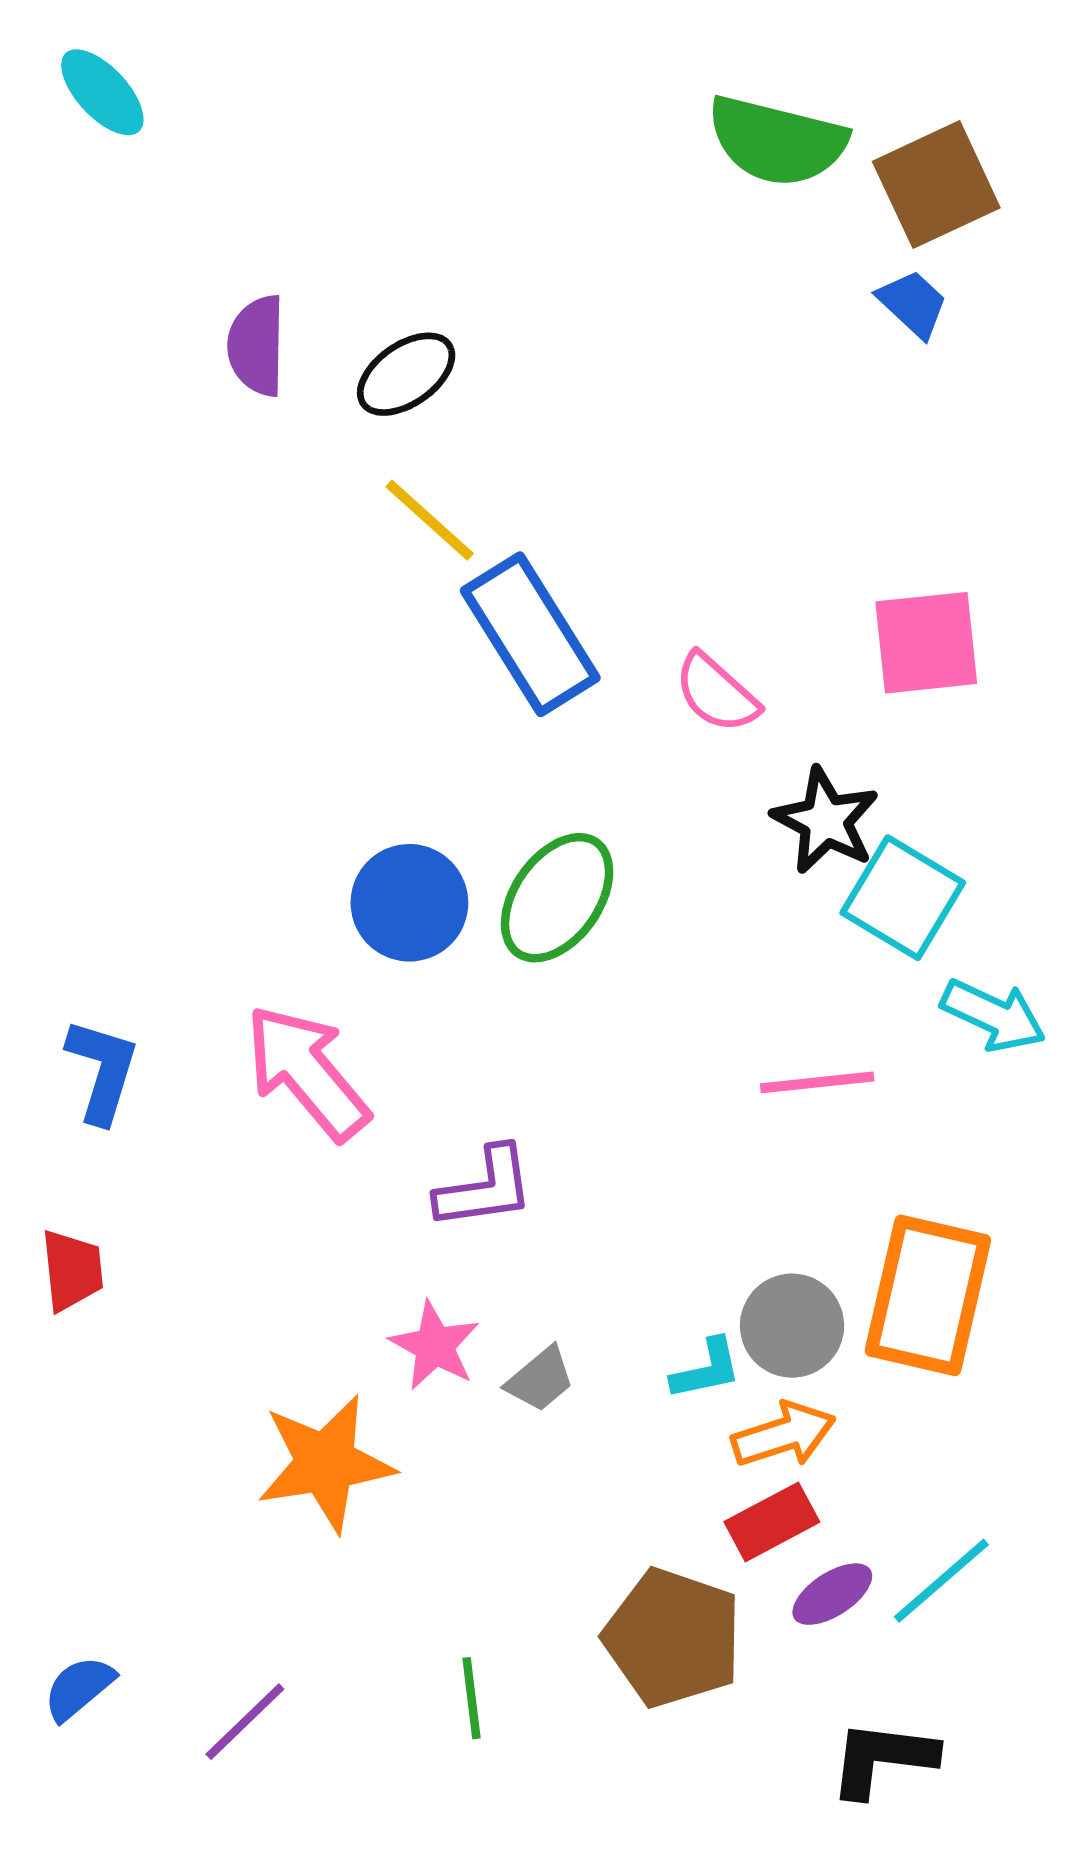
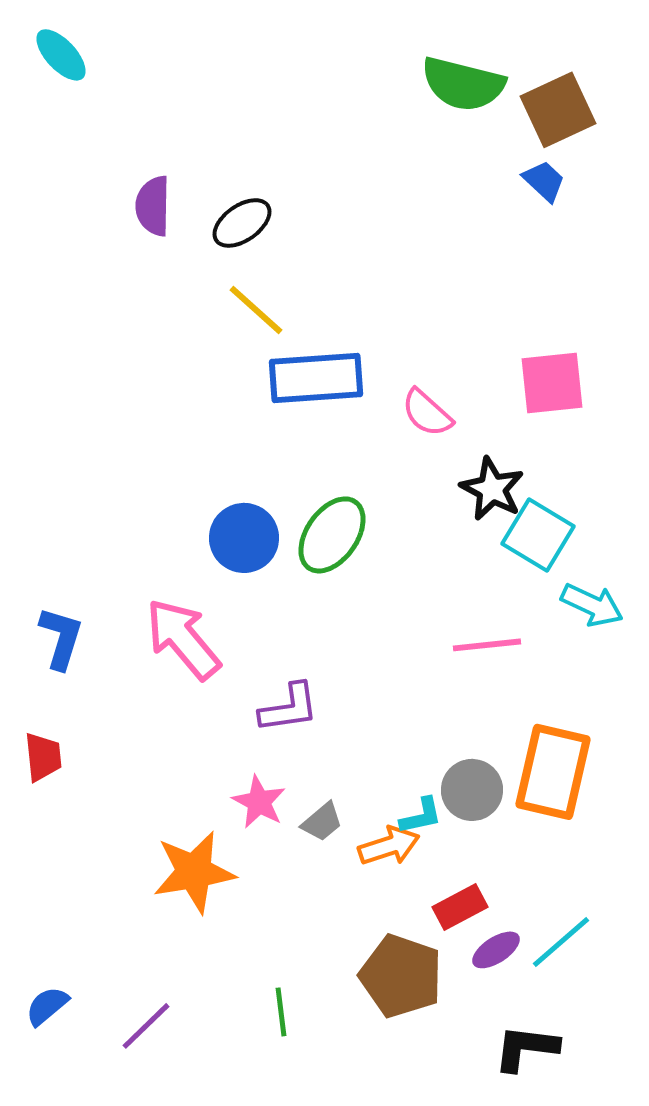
blue rectangle: (530, 634) -> (316, 378), turned -62
orange arrow: (784, 1435) -> (389, 846), moved

